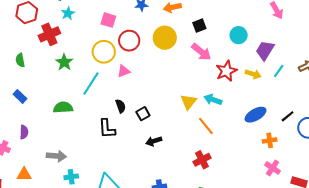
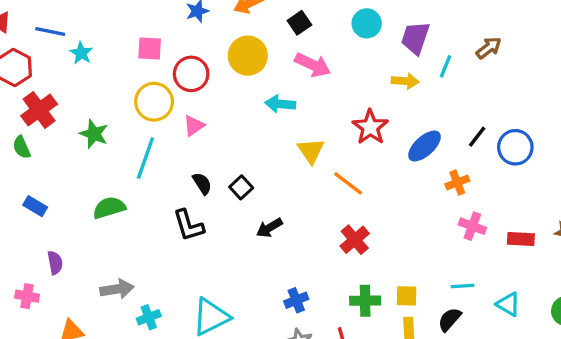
red cross: (49, 34) -> (39, 110), moved
red star: (226, 71) -> (370, 127), moved
cyan arrow: (213, 100) -> (280, 104), moved

